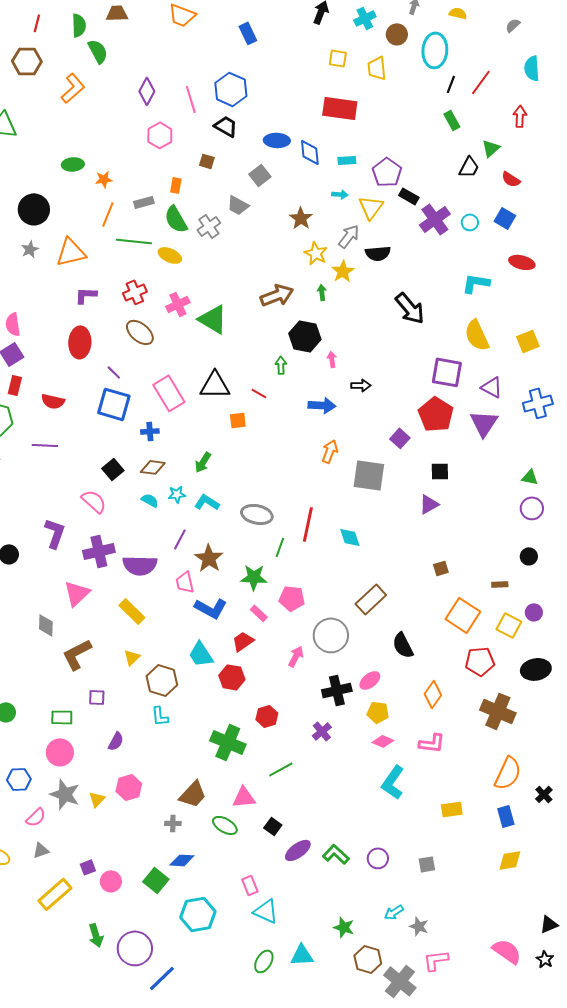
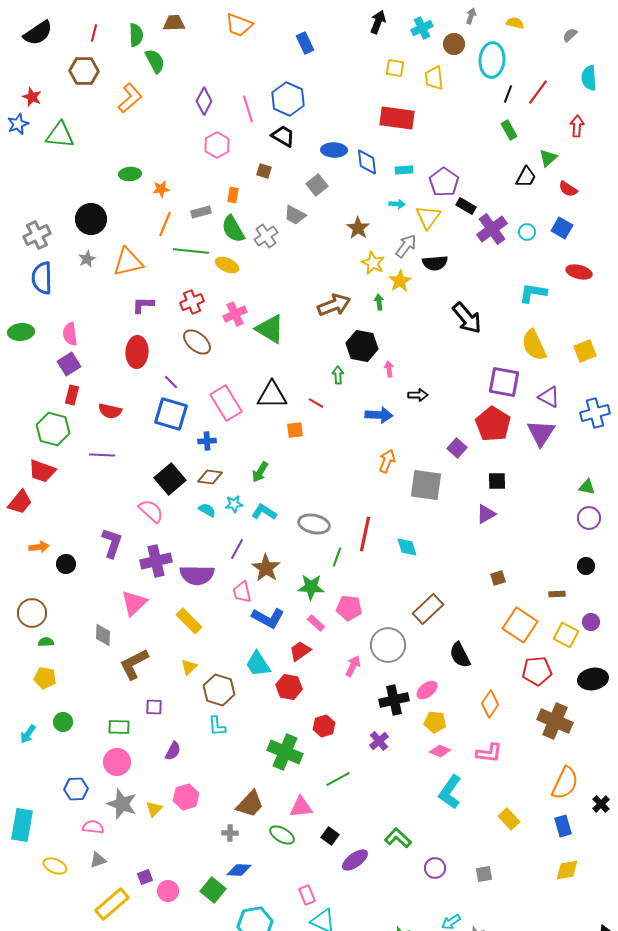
black square: (113, 469) -> (170, 479), size x1.4
yellow rectangle: (452, 809) -> (509, 819), turned 55
pink semicircle: (36, 817) -> (93, 827), turned -130
green L-shape: (336, 854) -> (398, 838), moved

